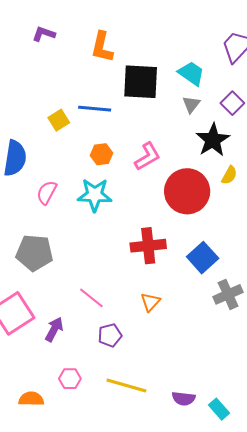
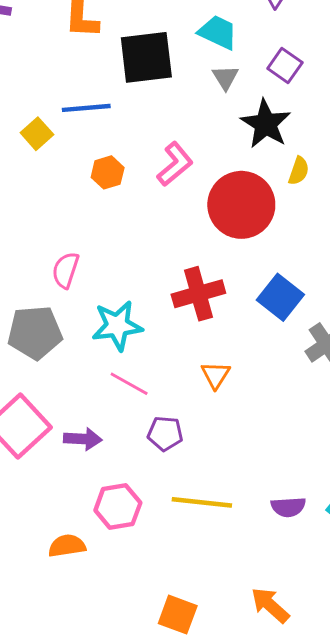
pink semicircle: (47, 192) -> (66, 270), moved
cyan star: (95, 195) -> (117, 326), moved
purple arrow: (54, 329) -> (83, 439), turned 75
purple pentagon: (110, 335) -> (165, 433), turned 30
pink hexagon: (70, 379) -> (118, 506), size x1.4

